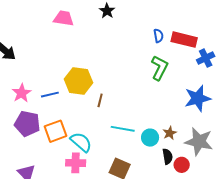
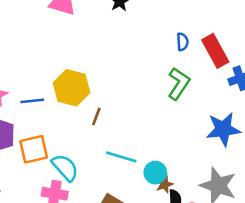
red rectangle: (184, 40) -> (215, 51), turned 40
brown star: (170, 133) -> (164, 184), moved

